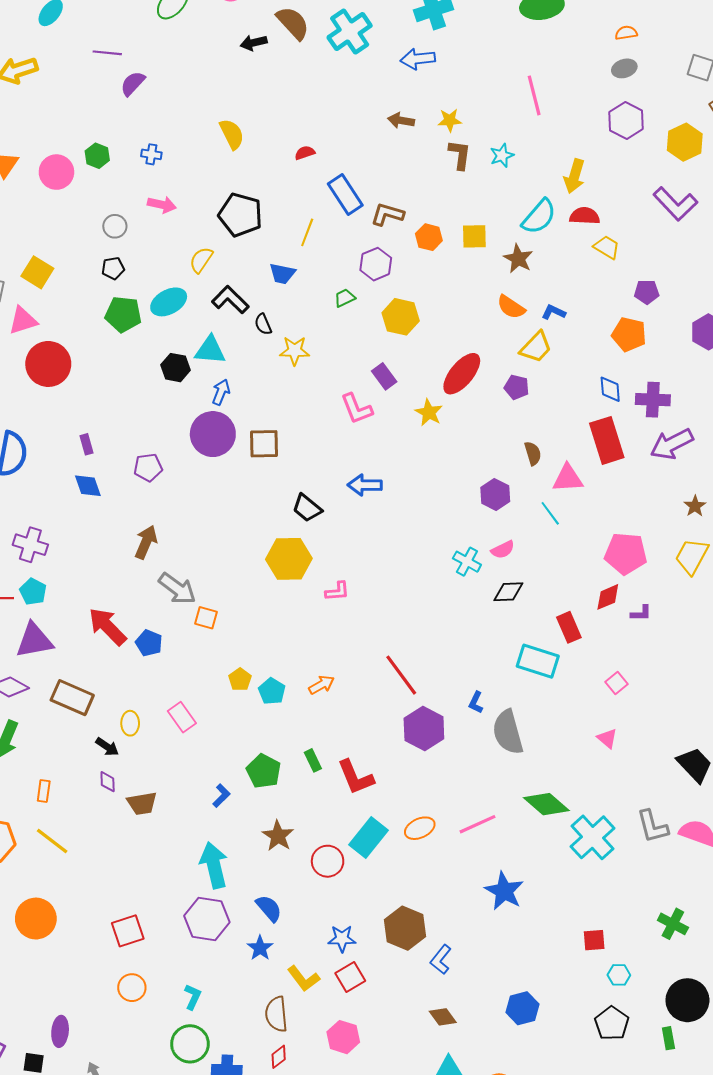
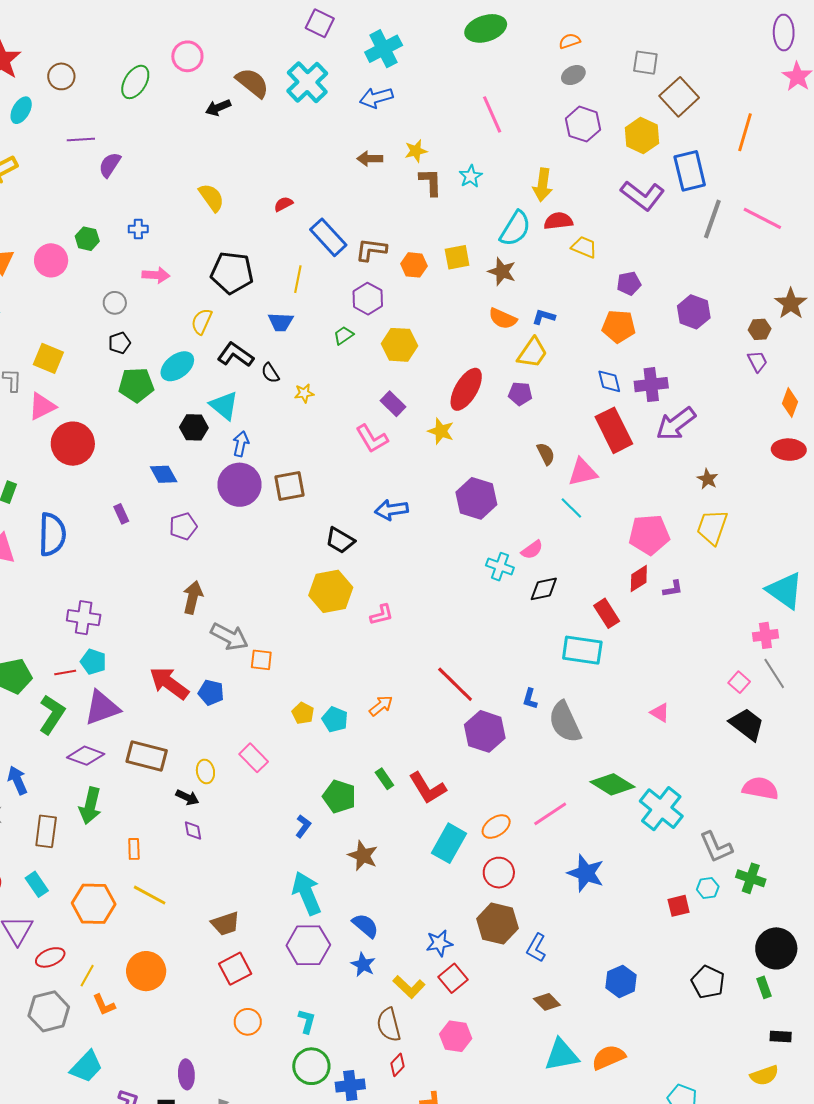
cyan triangle: (210, 350) -> (224, 406), turned 44
yellow star: (295, 351) -> (304, 393), size x0.7
blue diamond: (88, 486) -> (164, 474), moved
purple hexagon: (495, 494) -> (476, 498), moved, size x1.4
pink square: (616, 683) -> (739, 682), moved
brown trapezoid: (142, 803) -> (225, 924), moved
gray L-shape: (652, 826) -> (716, 847), moved
red circle: (328, 861) -> (499, 873), moved
cyan hexagon: (619, 975) -> (708, 888), moved

